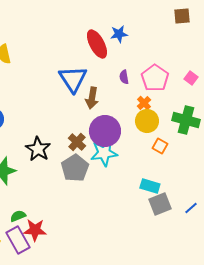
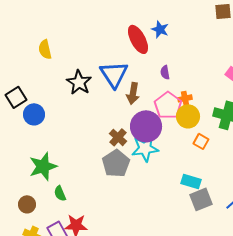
blue star: (119, 34) -> (160, 29), turned 30
pink pentagon: (155, 78) -> (168, 105), moved
orange cross: (144, 103) -> (185, 98), turned 32
black star: (38, 149) -> (79, 82), moved
green semicircle: (18, 216) -> (60, 193), moved, turned -91

